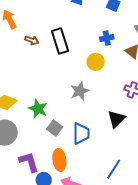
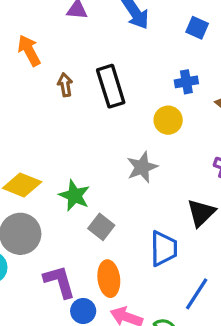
brown arrow: (32, 40) -> (65, 85), turned -120
blue trapezoid: (81, 134) -> (164, 249), moved

